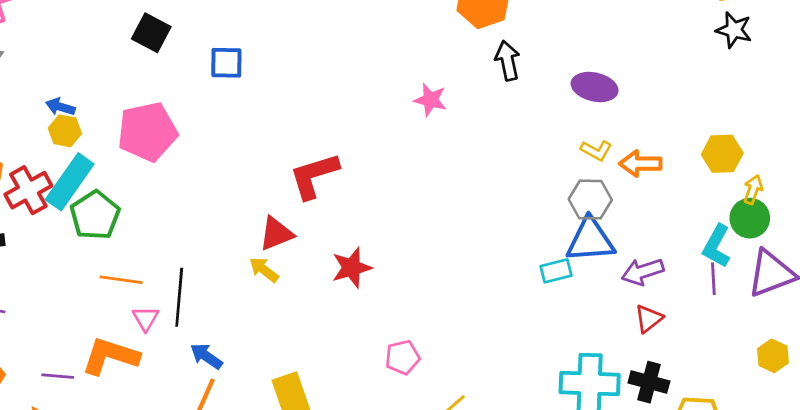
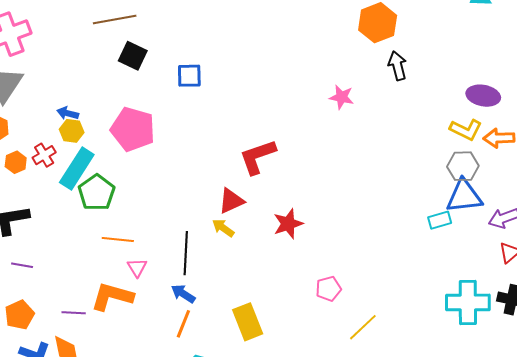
purple ellipse: (595, 87) -> (483, 96), moved
pink pentagon: (147, 132) -> (133, 129), turned 30
yellow L-shape: (596, 150) -> (466, 130), size x1.4
red cross: (28, 190) -> (44, 155), moved, size x0.7
black line: (179, 297) -> (186, 253), moved

